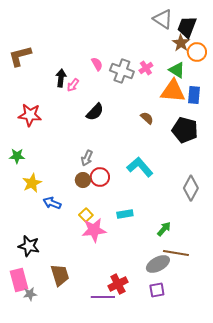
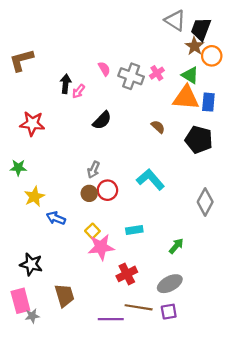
brown line: (176, 253) -> (139, 307), moved
red cross: (118, 284) -> (127, 274), moved

